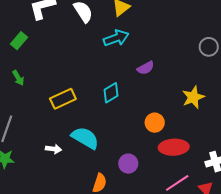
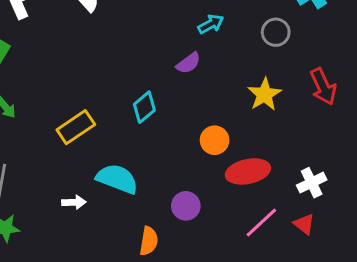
cyan arrow: (116, 38) -> (211, 24), moved, size x0.7
gray circle: (209, 47) -> (276, 32), moved

